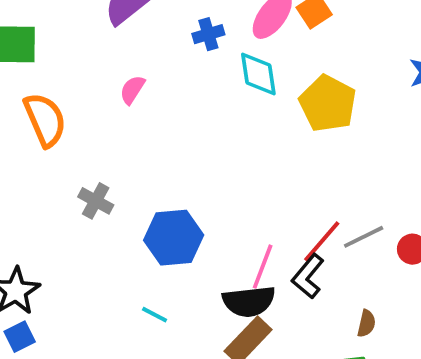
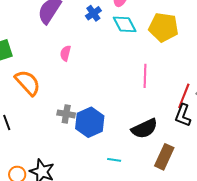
blue hexagon: (174, 238) -> (90, 122), moved
pink line: (263, 267) -> (145, 76), moved
black semicircle: (249, 301) -> (144, 129), moved

